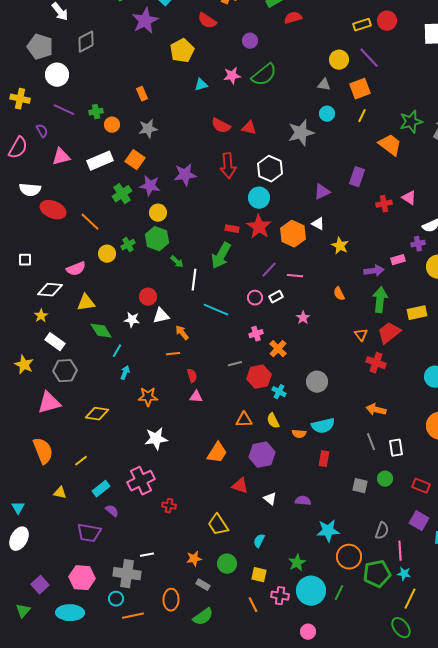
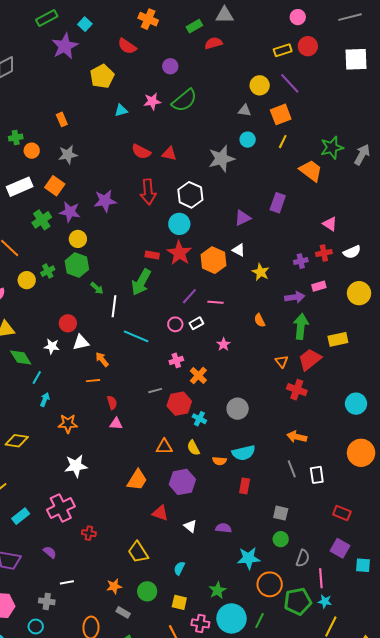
red cross: (384, 204) -> (324, 253), moved
purple cross: (418, 244) -> (301, 261), moved
green circle: (385, 479) -> (281, 539), moved
purple semicircle: (112, 511) -> (50, 552), moved
gray cross: (127, 574) -> (47, 601), size x0.6

